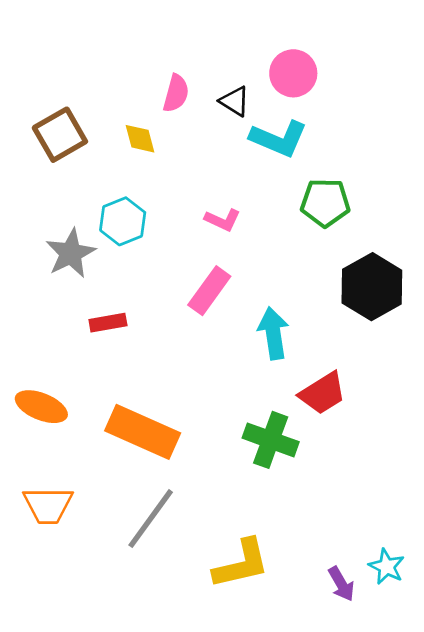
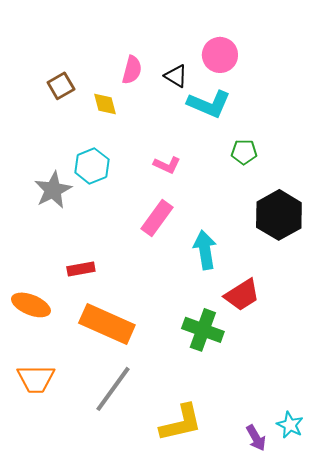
brown square: (60, 135) -> (61, 86), moved, size x0.7
green pentagon: (325, 203) -> (244, 152), size x0.7
red rectangle: (108, 323) -> (81, 269), moved

